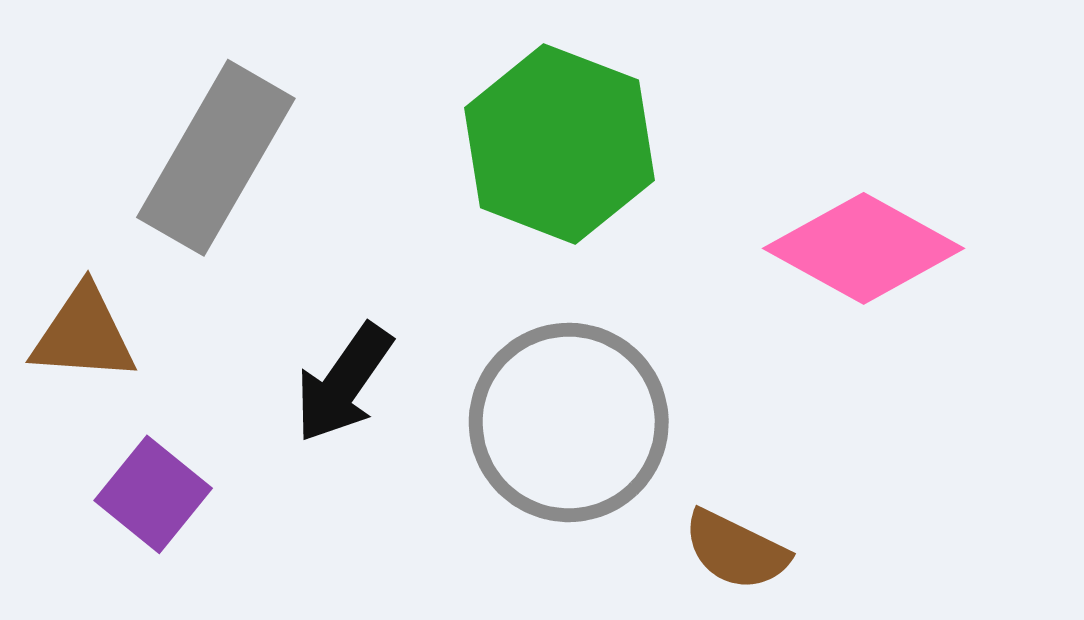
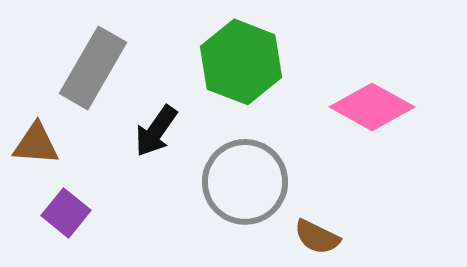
black arrow: (344, 383) -> (156, 131), moved

